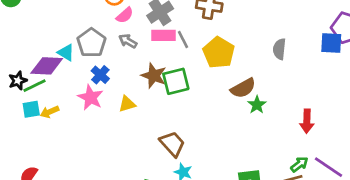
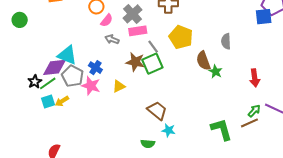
gray line: (183, 39) -> (153, 47), moved
gray pentagon: (91, 43) -> (73, 76), moved
gray semicircle: (279, 49) -> (226, 41), moved
cyan triangle: (66, 53) -> (67, 55), size x1.5
brown semicircle: (243, 88) -> (203, 61), turned 108

